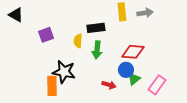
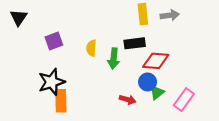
black triangle: (16, 15) -> (19, 18), turned 35
black rectangle: (96, 28) -> (135, 43), moved
black star: (64, 72) -> (52, 82), moved, turned -30

